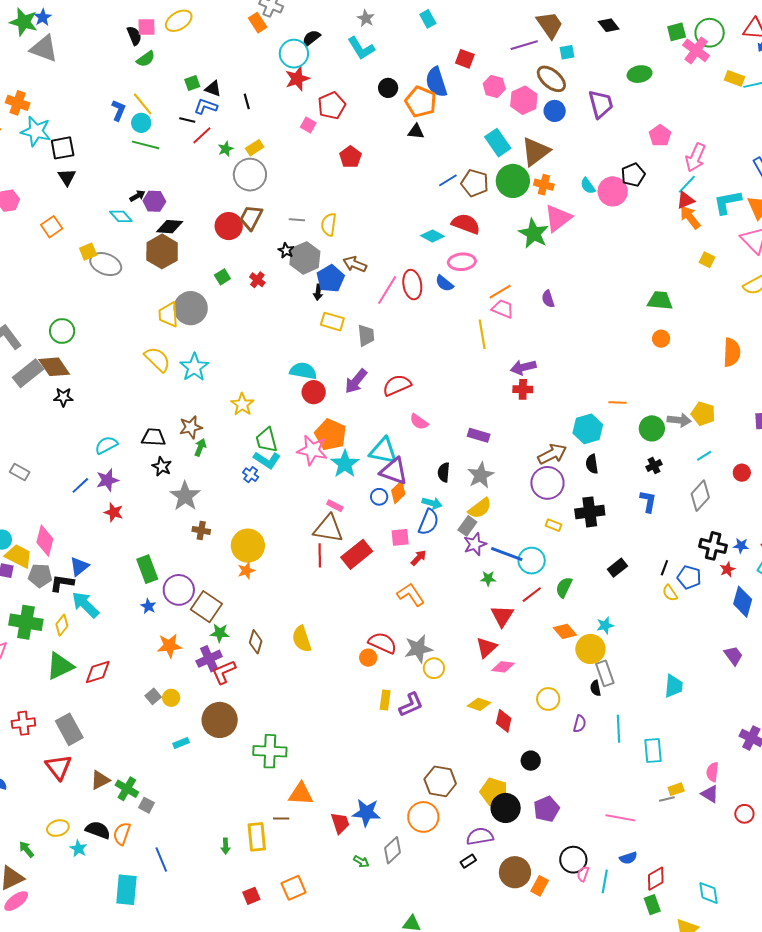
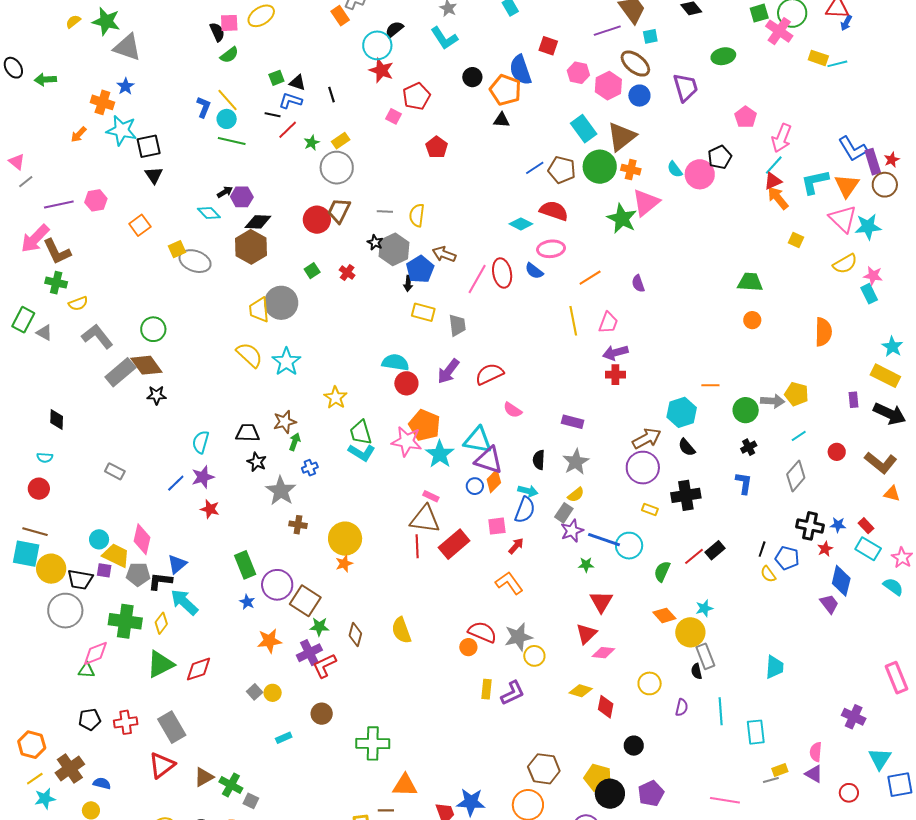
blue star: (43, 17) -> (125, 86), moved
red star: (297, 79) -> (381, 70), turned -30
pink trapezoid: (503, 309) -> (608, 323), moved, turned 90
cyan semicircle: (106, 445) -> (201, 442), turned -45
black semicircle: (592, 464) -> (687, 447), turned -30
blue cross: (251, 475) -> (310, 468), moved, turned 35
yellow semicircle: (480, 508) -> (576, 495), size x0.7
red line: (532, 595) -> (694, 556), moved
purple trapezoid: (733, 655) -> (829, 604), moved
brown circle: (220, 720) -> (322, 714), size x0.6
red triangle: (58, 767) -> (162, 765), turned 32

